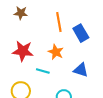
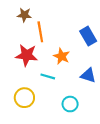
orange line: (59, 22) -> (40, 32), moved

